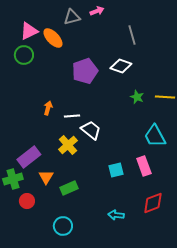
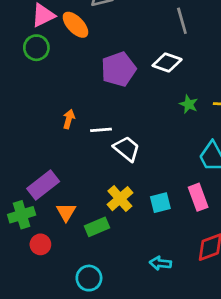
yellow cross: (68, 145) -> (120, 199), moved

